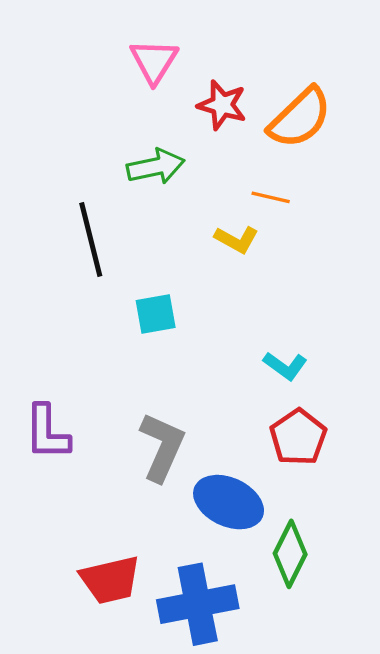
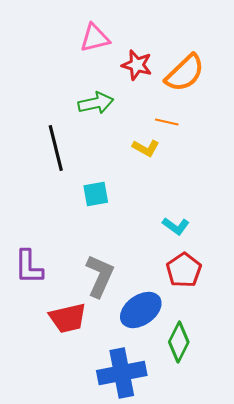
pink triangle: (154, 61) -> (95, 38), turned 44
blue ellipse: (229, 502) -> (141, 310), turned -60
red trapezoid: (110, 580) -> (68, 318), moved

